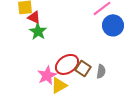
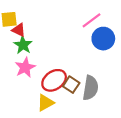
gray semicircle: (101, 71) -> (90, 88), size x1.6
pink star: (47, 75) -> (25, 67), moved

